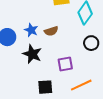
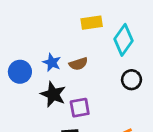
purple square: (65, 64) -> (80, 108), moved

